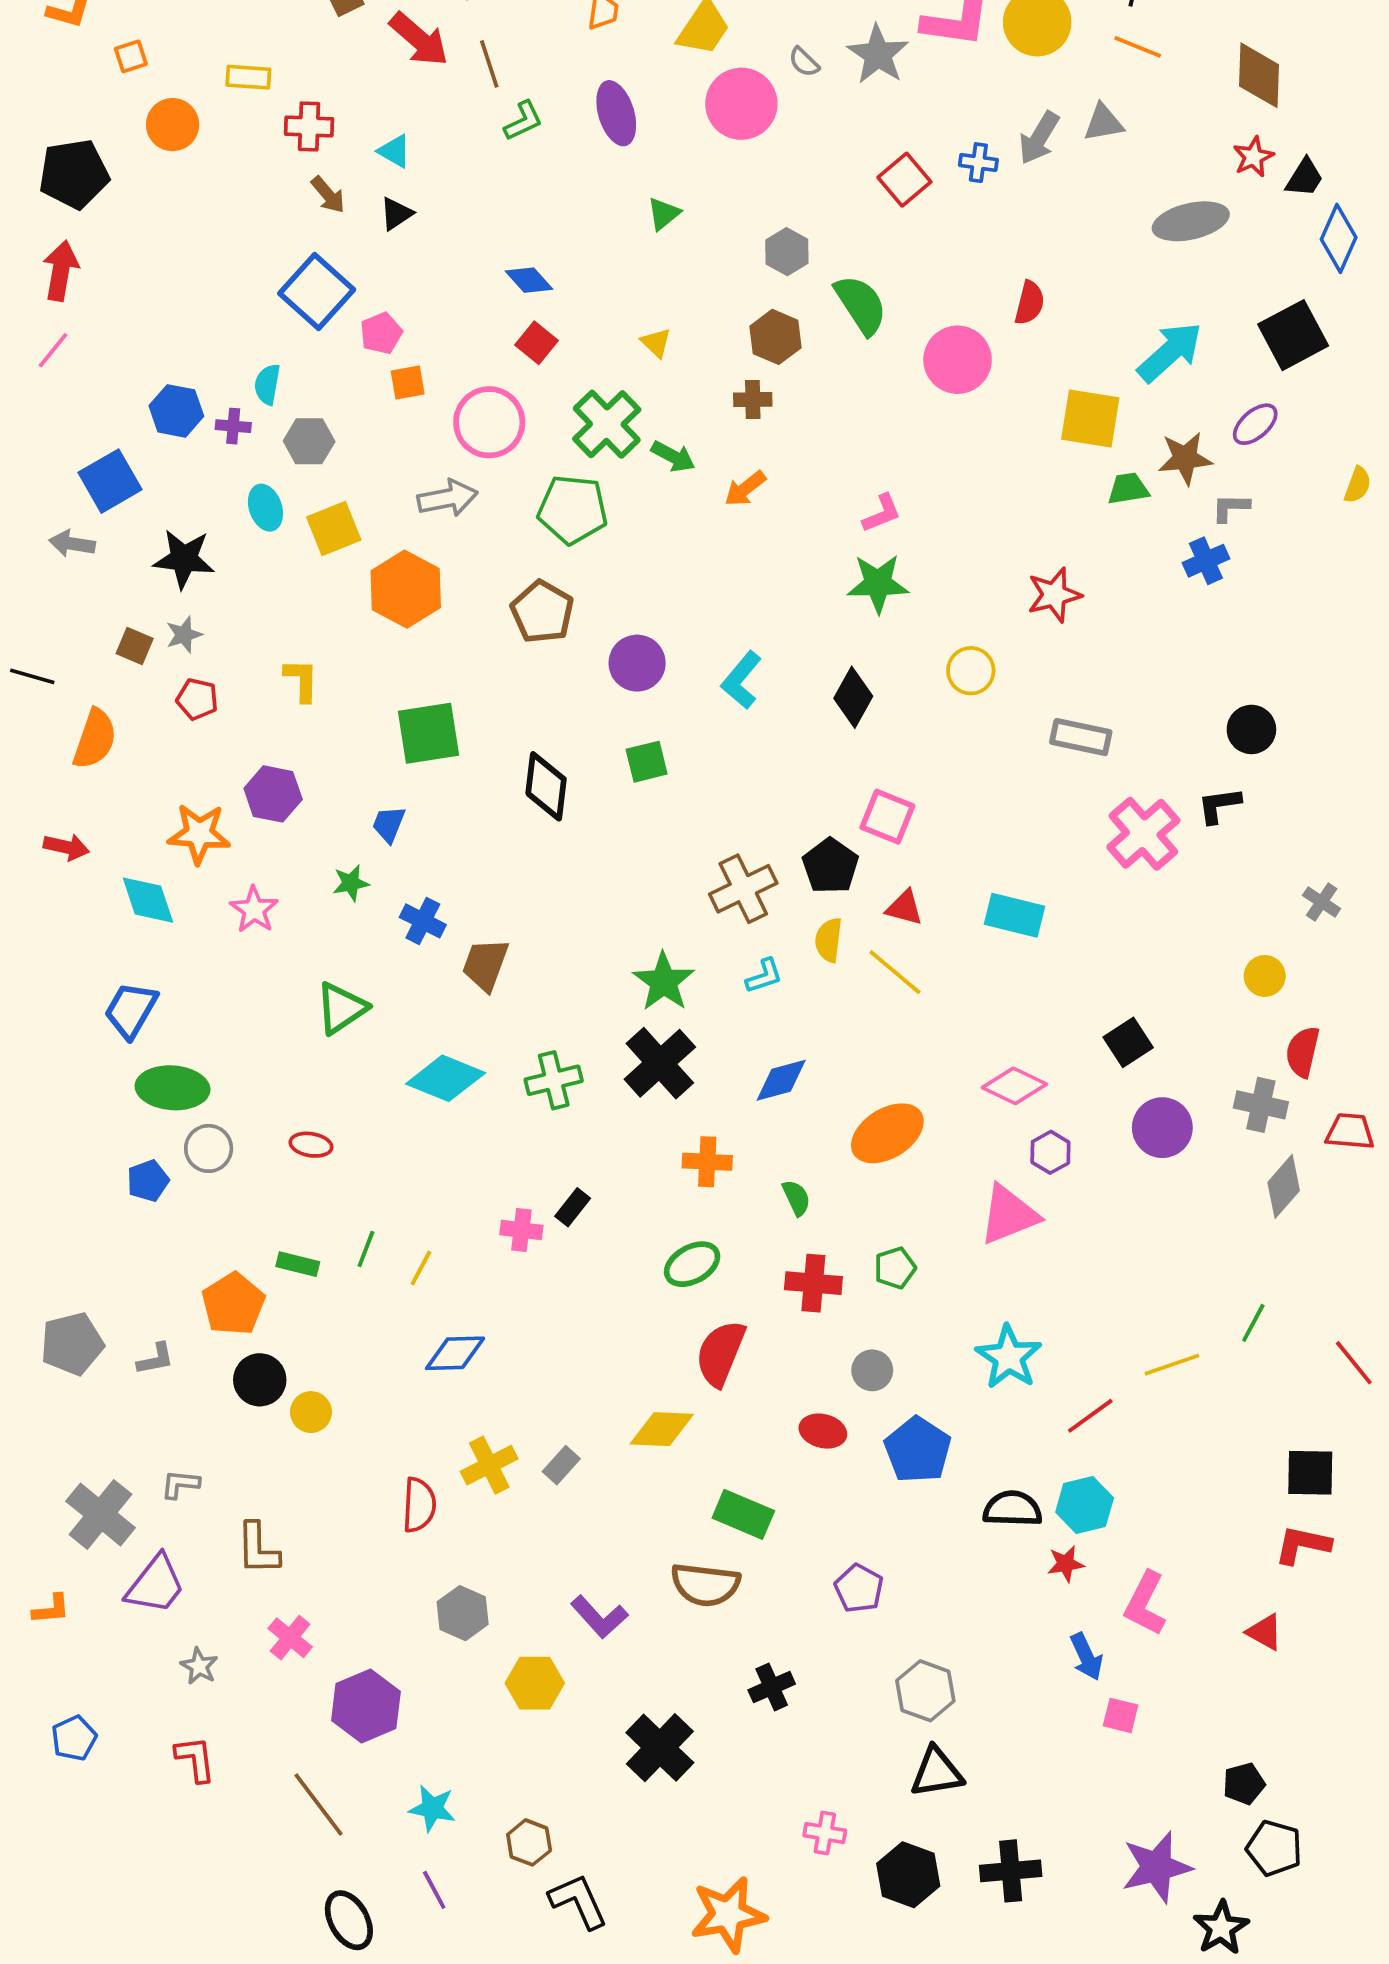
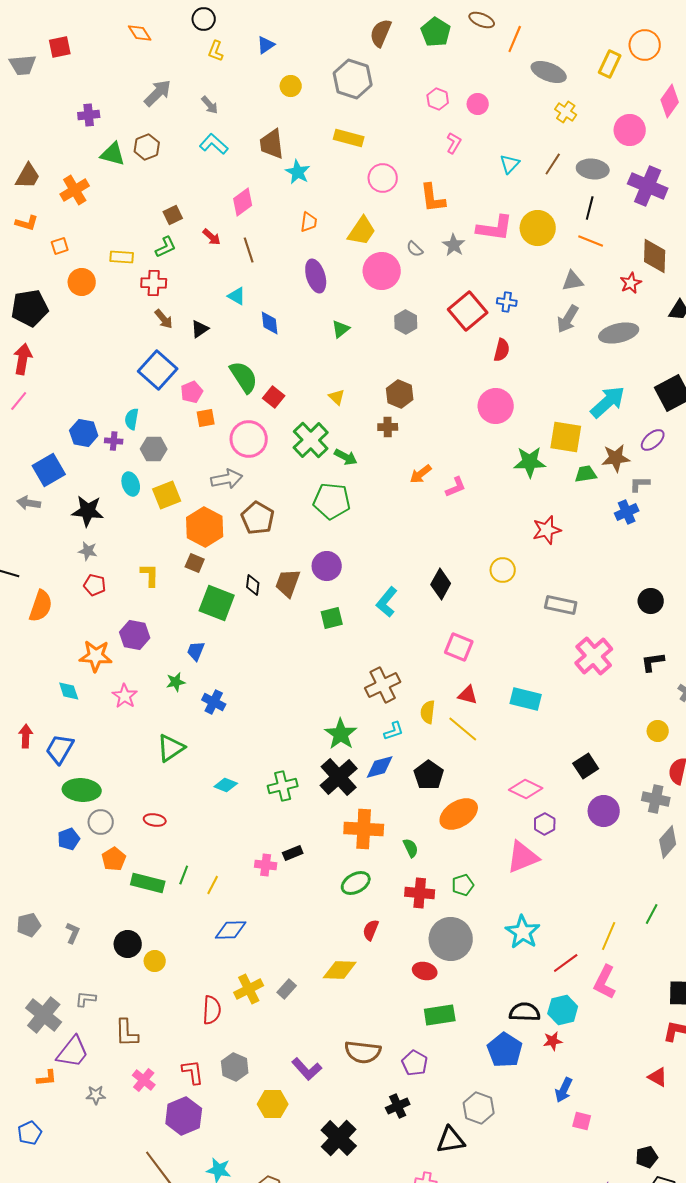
red arrow: (419, 39) -> (212, 237), size x0.6
gray star: (878, 54) -> (454, 245), size x0.7
green L-shape: (523, 121) -> (166, 247), moved
gray arrow: (1039, 138) -> (568, 319), moved
cyan triangle: (394, 151) -> (237, 296), moved
red star: (1253, 157) -> (631, 283), moved
red square: (904, 180) -> (468, 311), size x1.4
gray hexagon: (787, 252) -> (406, 322), moved
blue diamond: (529, 280) -> (270, 323), moved, turned 35
red semicircle: (1030, 303) -> (502, 350), moved
green semicircle: (861, 305) -> (244, 377), moved
orange arrow: (745, 489) -> (421, 474), moved
green pentagon: (573, 510) -> (332, 501), moved
green star: (878, 583) -> (530, 462), moved
brown pentagon: (542, 612) -> (258, 518), moved
gray star: (184, 635) -> (88, 551), turned 30
brown square: (135, 646) -> (195, 563), moved
cyan L-shape: (741, 680) -> (387, 602), moved
green square: (429, 733) -> (217, 603), turned 30
black diamond: (546, 786) -> (253, 585), moved, size x0.6
black L-shape: (1219, 805) -> (653, 662), moved
red arrow: (66, 847) -> (26, 736), moved, turned -100
black pentagon: (830, 866) -> (429, 775), moved
cyan diamond: (148, 900) -> (69, 691), size x0.7
brown trapezoid: (485, 965) -> (288, 583), moved
cyan diamond: (446, 1078) -> (226, 785), size x0.6
blue diamond: (781, 1080) -> (380, 767), moved
orange cross: (707, 1162) -> (364, 829), size x1.5
black rectangle: (573, 1207) -> (293, 853), turned 30
green rectangle: (298, 1264) -> (148, 883), size x1.5
orange pentagon: (233, 1304) -> (114, 859), moved, size x0.7
gray pentagon: (72, 1344) -> (29, 925), size x0.7
red semicircle: (721, 1353) -> (371, 930), size x0.6
gray L-shape: (155, 1359) -> (73, 933), turned -55
yellow line: (1172, 1365) -> (609, 936), turned -48
gray circle: (872, 1370) -> (451, 939), size x2.0
blue pentagon: (918, 1450) -> (505, 1050), moved
green rectangle: (743, 1514) -> (440, 1015), moved, turned -32
purple pentagon: (859, 1588) -> (415, 1063), moved
pink L-shape: (1145, 1604) -> (605, 982), moved
orange L-shape: (51, 1609) -> (47, 1078), moved
blue arrow: (1086, 1657) -> (564, 1090), turned 50
gray star: (199, 1666) -> (96, 1095), turned -30
red L-shape: (195, 1759) -> (193, 1072), moved
black triangle: (937, 1772) -> (451, 1140), moved

